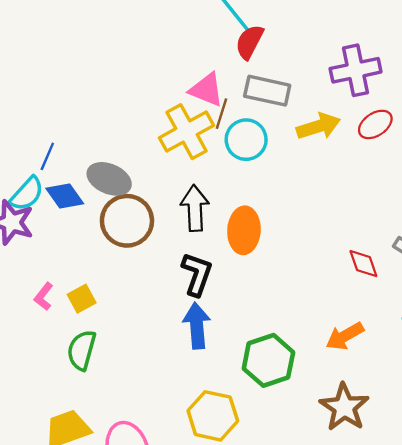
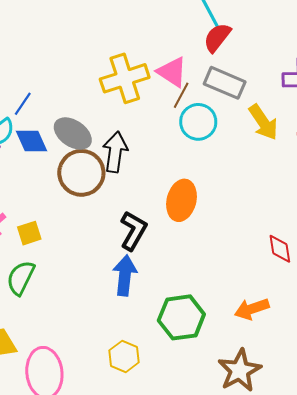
yellow arrow: (318, 126) -> (263, 122), turned 63
yellow cross: (187, 132) -> (125, 78), moved
black arrow: (195, 208) -> (115, 152), moved
yellow hexagon: (213, 416) -> (124, 356), size x0.7

